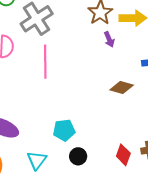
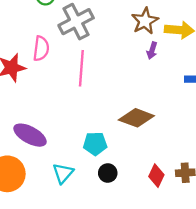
purple arrow: (109, 39) -> (152, 51), turned 35
brown diamond: (122, 87) -> (136, 118), moved, size x1.4

